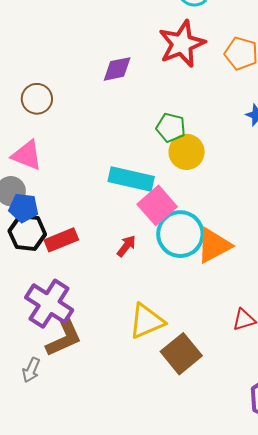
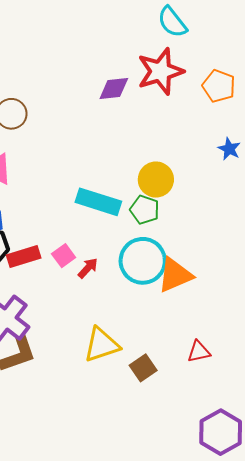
purple diamond: (117, 69) -> (114, 88), moved
green pentagon: (171, 127) -> (145, 210), moved
pink square: (157, 205) -> (64, 256), moved, size x0.6
brown square: (181, 354) -> (143, 368), moved, size x0.7

